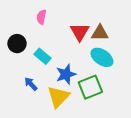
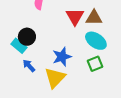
black circle: (17, 44) -> (27, 37), moved
cyan rectangle: (42, 56) -> (19, 46), moved
green square: (90, 87) -> (95, 64), moved, size x0.7

